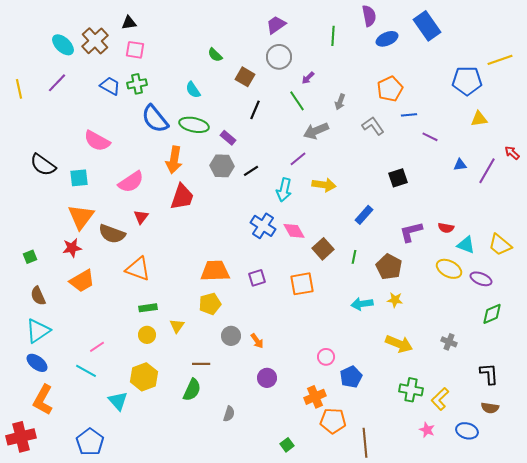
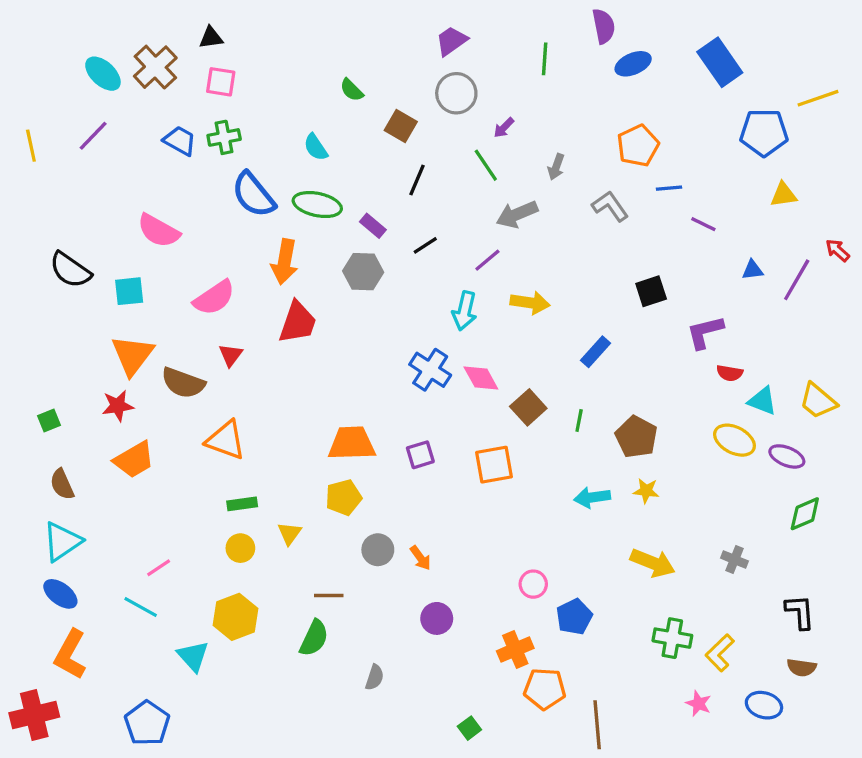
blue rectangle: (427, 26) -> (720, 62), moved
black line: (251, 171) -> (425, 245), moved
purple L-shape: (411, 232) -> (705, 332), moved

